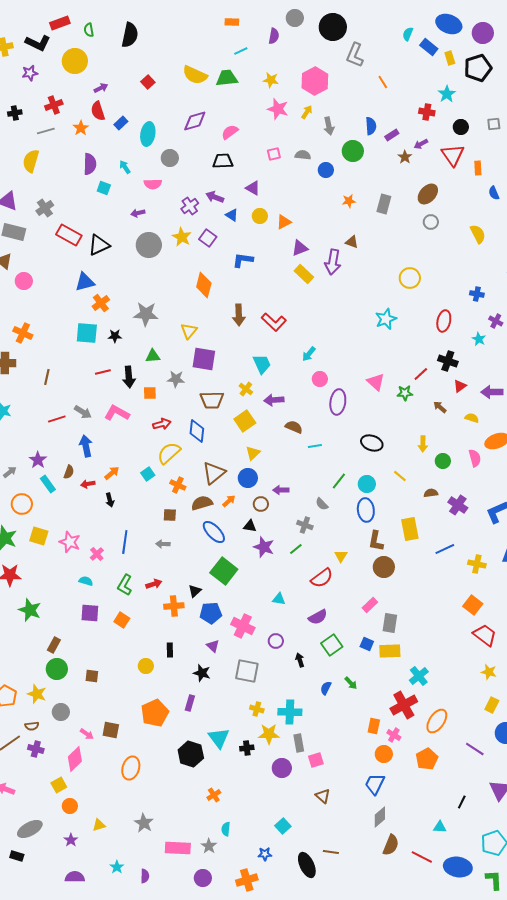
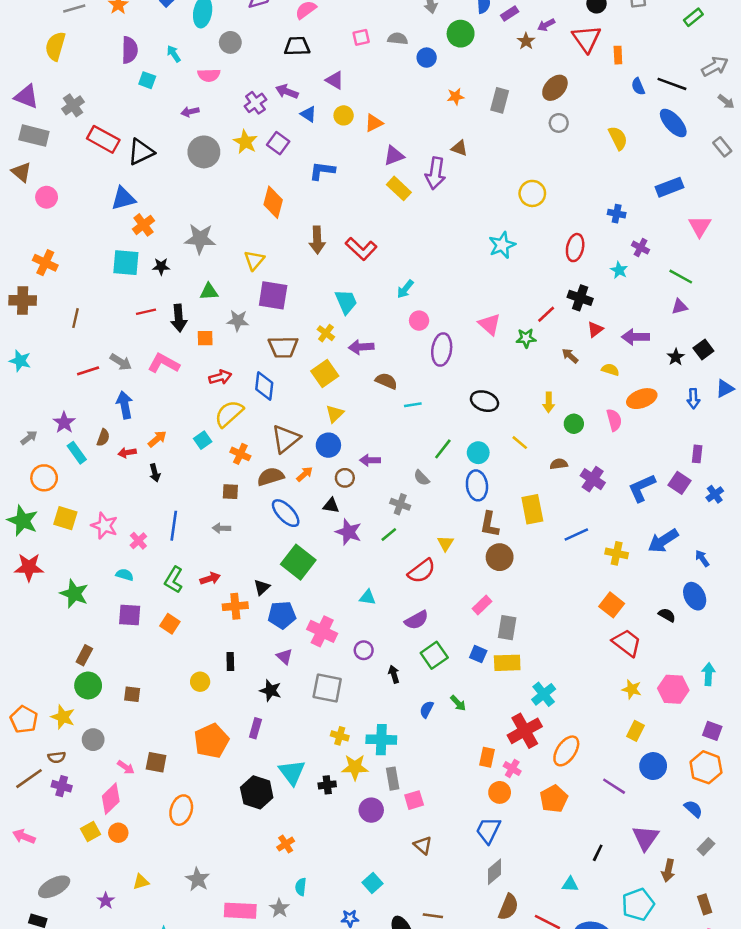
green star: (30, 610) -> (74, 594), moved
orange circle: (70, 806) -> (118, 833), moved

